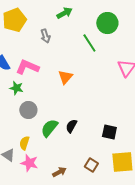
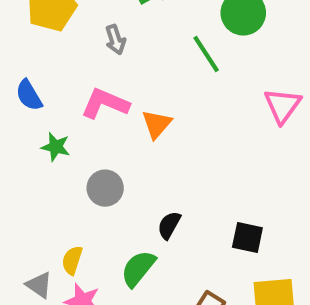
pink L-shape: (27, 67) -> (105, 104), moved
gray circle: (28, 110) -> (105, 188), moved
green semicircle: (49, 128) -> (138, 268), moved

